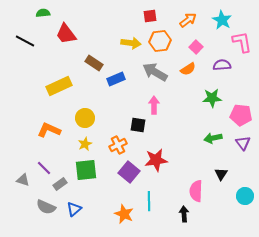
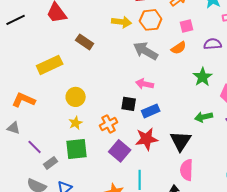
black line: (25, 41) -> (16, 20), turned -54
pink square: (196, 47) -> (187, 26), turned 32
blue rectangle: (116, 79) -> (151, 111), moved
green star: (212, 98) -> (203, 77), turned -30
pink arrow: (154, 105) -> (145, 84), turned -78
orange L-shape: (49, 130) -> (24, 100), moved
black triangle: (221, 174) -> (181, 141), moved, size x1.6
gray triangle: (23, 180) -> (14, 128), moved

